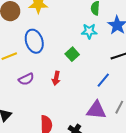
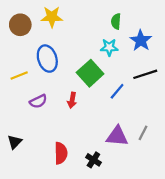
green square: (72, 54) -> (90, 73), size x1.6
blue line: (103, 80) -> (117, 91), moved

